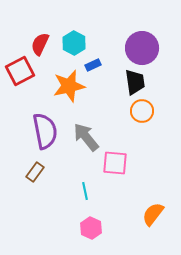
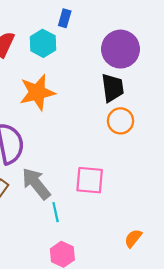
blue rectangle: (93, 65) -> (65, 18), moved, turned -49
gray arrow: (86, 137) -> (36, 184), moved
orange semicircle: (153, 214) -> (133, 238), size x0.7

